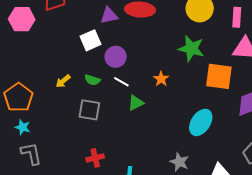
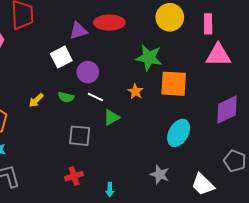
green star: (191, 49) -> (149, 58), moved
orange square: (219, 76) -> (174, 84), moved
gray square: (89, 110) -> (80, 136), moved

